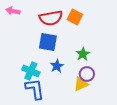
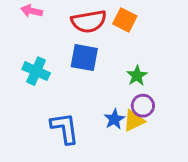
blue star: (57, 66) -> (114, 119), moved
cyan cross: (31, 71) -> (36, 71), moved

